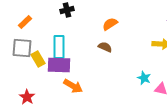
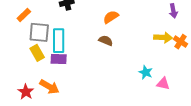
gray square: (22, 48) -> (39, 32), moved
purple rectangle: (59, 65) -> (59, 59), size x0.7
orange arrow: (73, 86) -> (49, 87), moved

